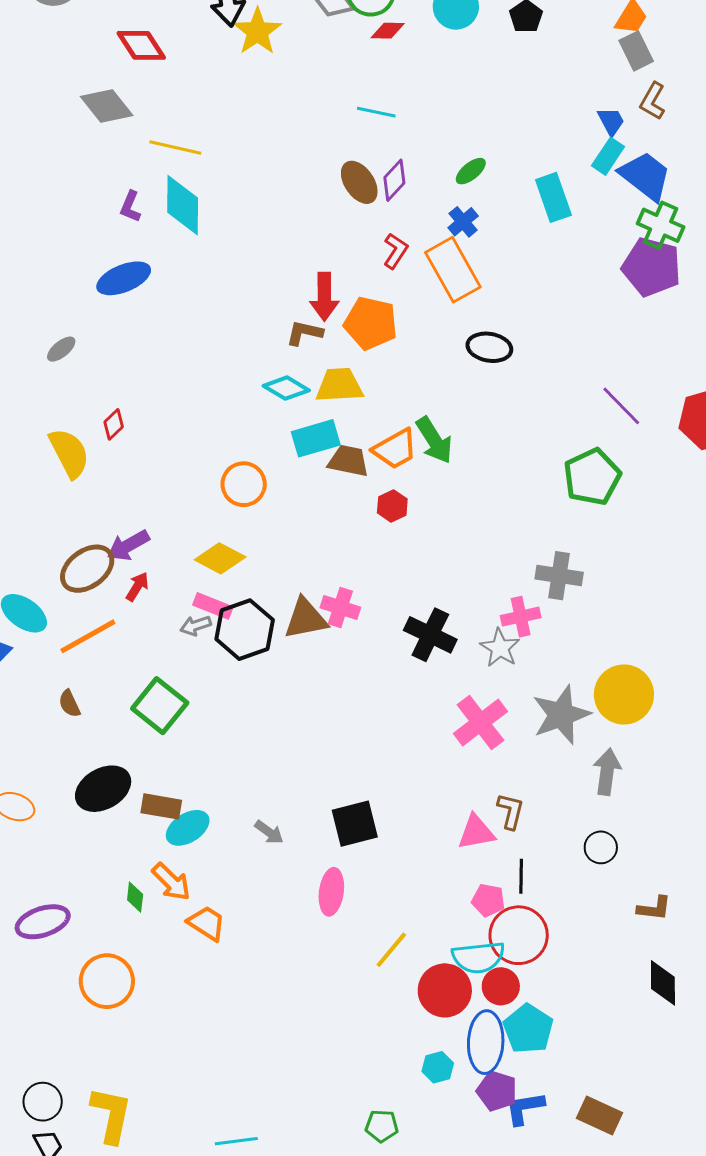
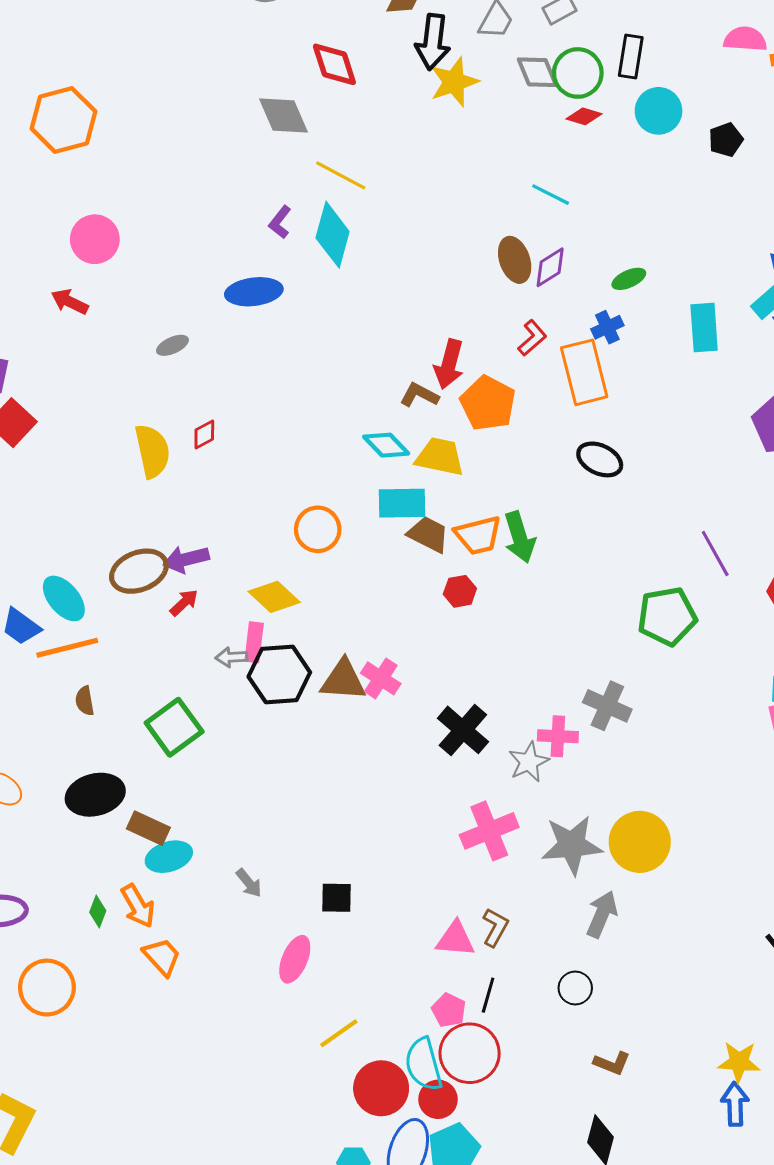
pink rectangle: (213, 606) -> (254, 642), turned 60
orange line: (88, 636) -> (67, 648), moved
black square: (355, 824) -> (337, 898), size x0.7
cyan semicircle: (478, 957) -> (424, 1064), turned 66

